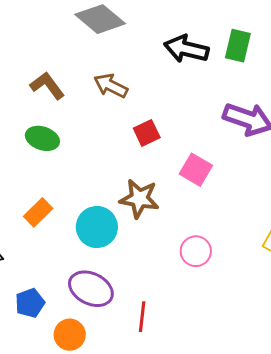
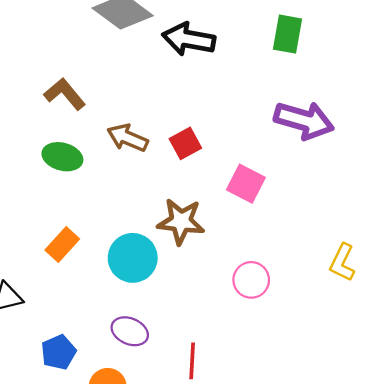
black arrow: (186, 49) -> (189, 39), moved
brown arrow: (111, 86) -> (128, 138), moved
purple ellipse: (91, 289) -> (130, 331), size x0.7

